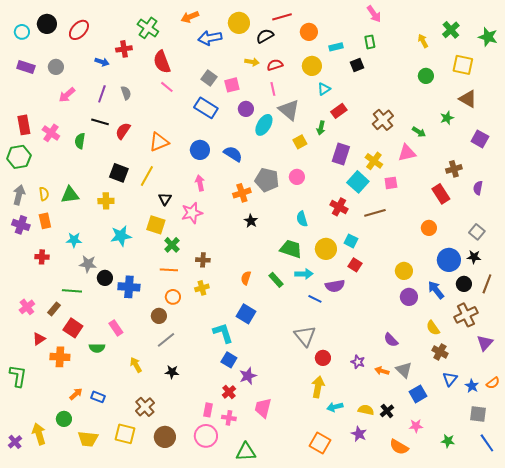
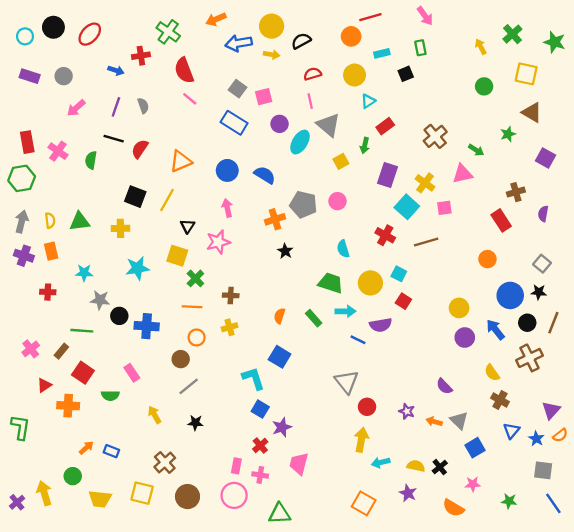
red line: (282, 17) -> (370, 17), moved
yellow arrow: (252, 62) -> (272, 55), moved
purple triangle: (485, 343) -> (551, 410), moved

